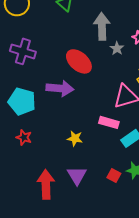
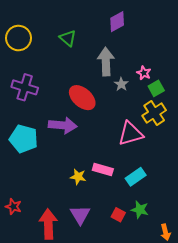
pink rectangle: (109, 122) -> (103, 170), moved
red star: (24, 137) -> (13, 207), moved

